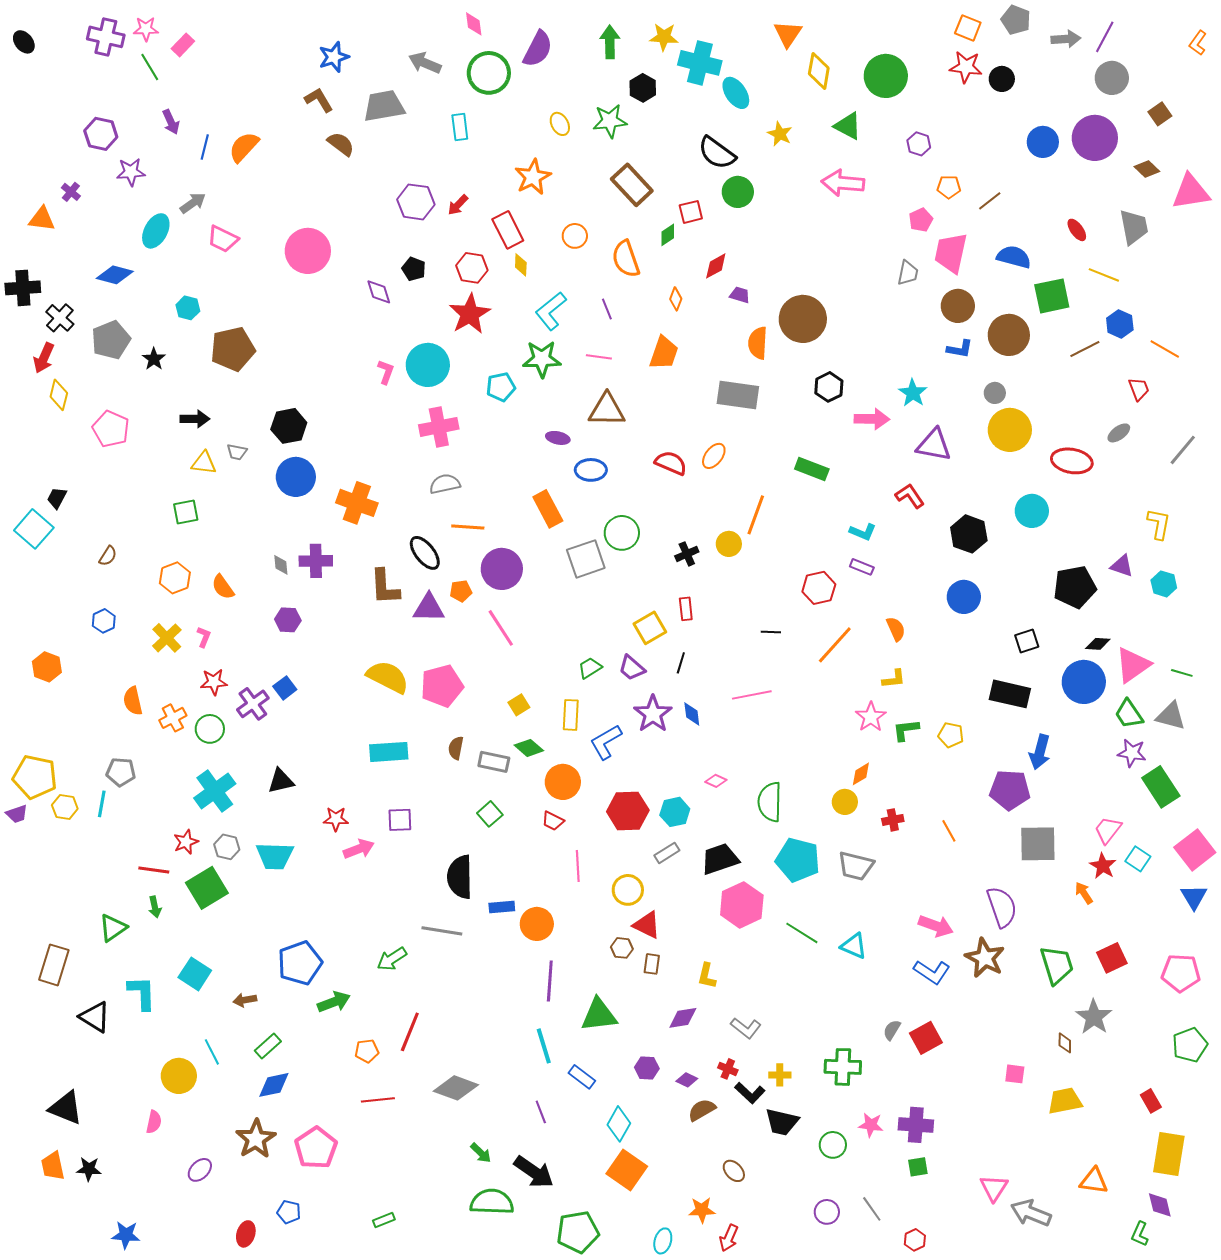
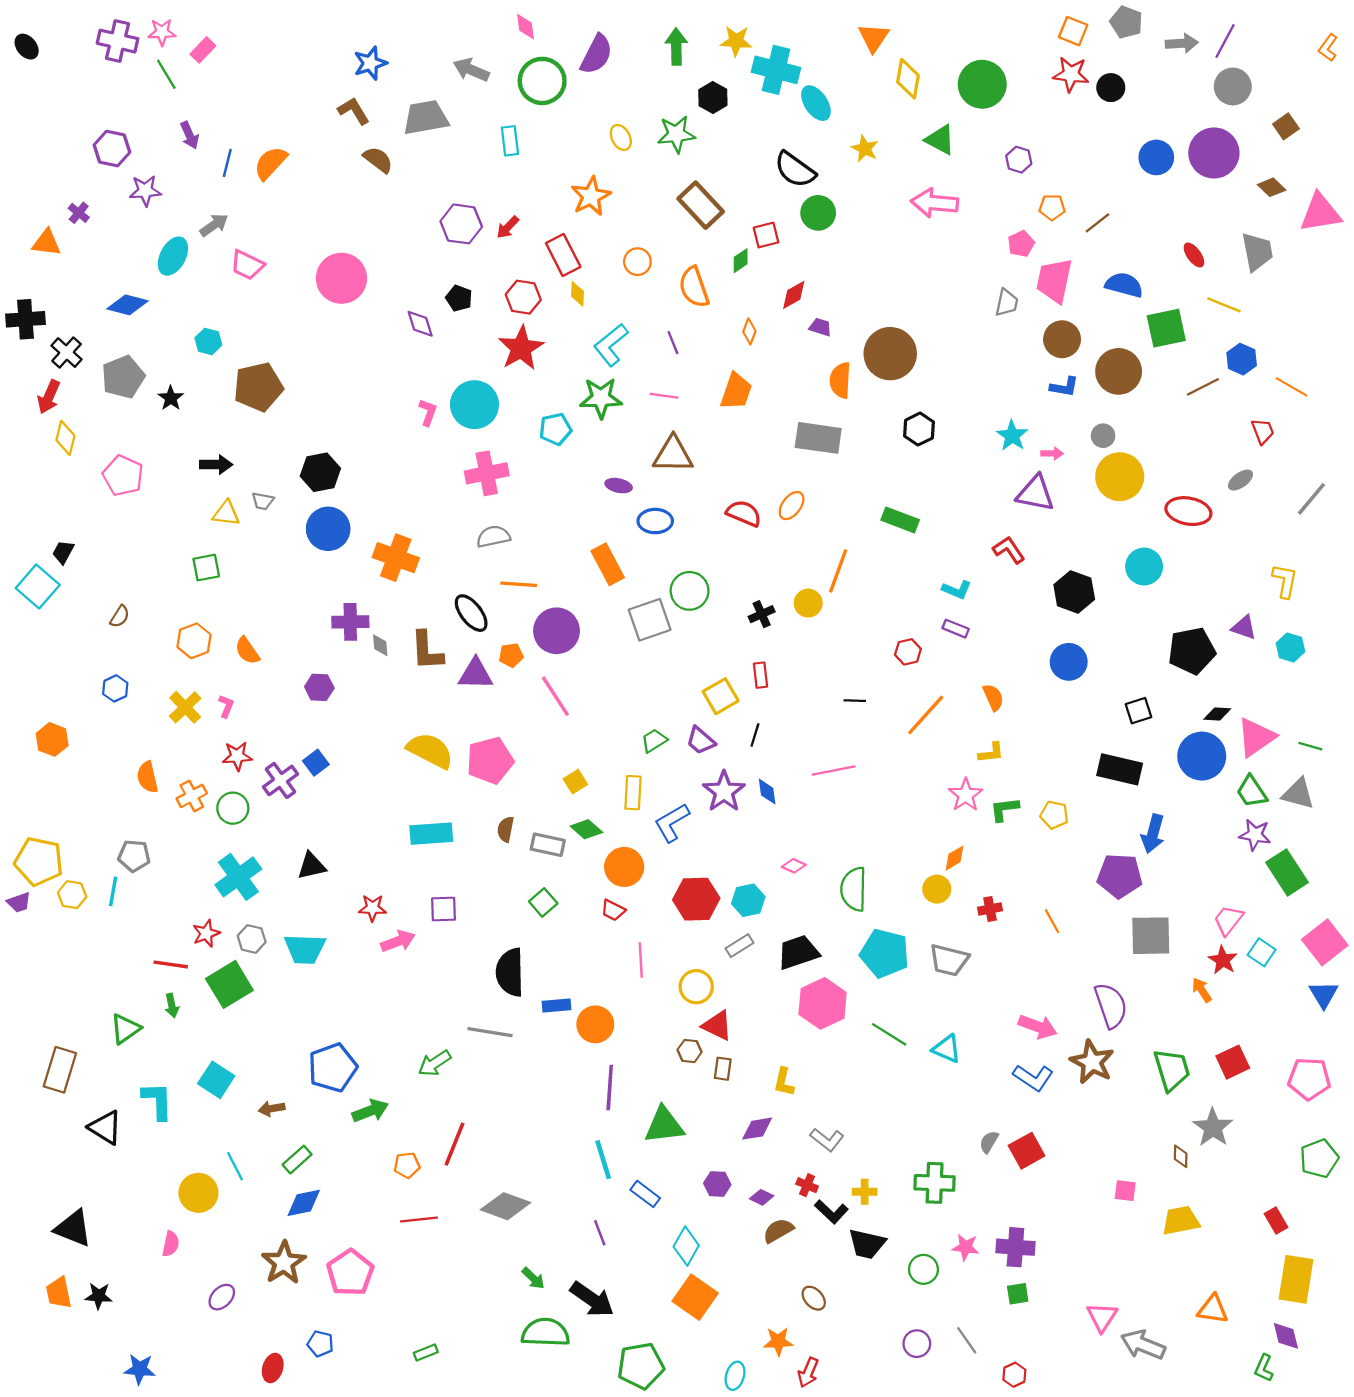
pink arrow: (872, 419) -> (1052, 453), moved, size x0.6
gray diamond: (281, 565) -> (380, 645), moved
red hexagon: (819, 588) -> (908, 652), size x0.7

